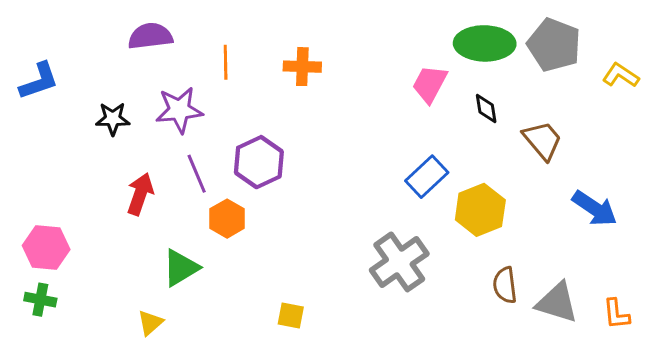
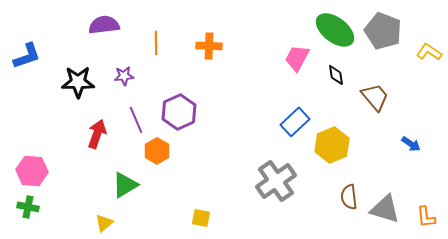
green ellipse: (485, 43) -> (335, 30), turned 36
purple star: (179, 110) -> (124, 76), size x0.6
black star: (113, 119) -> (78, 82), size x1.4
blue arrow: (595, 208) -> (411, 144), size x0.6

